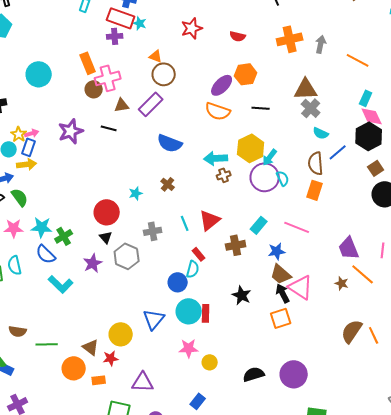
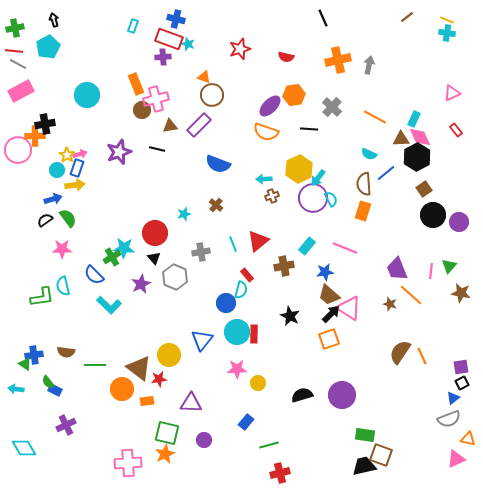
orange line: (358, 60) -> (375, 117), moved
brown triangle: (306, 89) -> (401, 139), moved, size x0.7
gray cross: (311, 108) -> (332, 107), moved
cyan arrow: (216, 158) -> (264, 179), size x0.7
cyan star: (42, 227) -> (124, 248), moved
black arrow: (283, 293) -> (331, 314), turned 72
brown triangle: (91, 347) -> (139, 368), size x1.5

